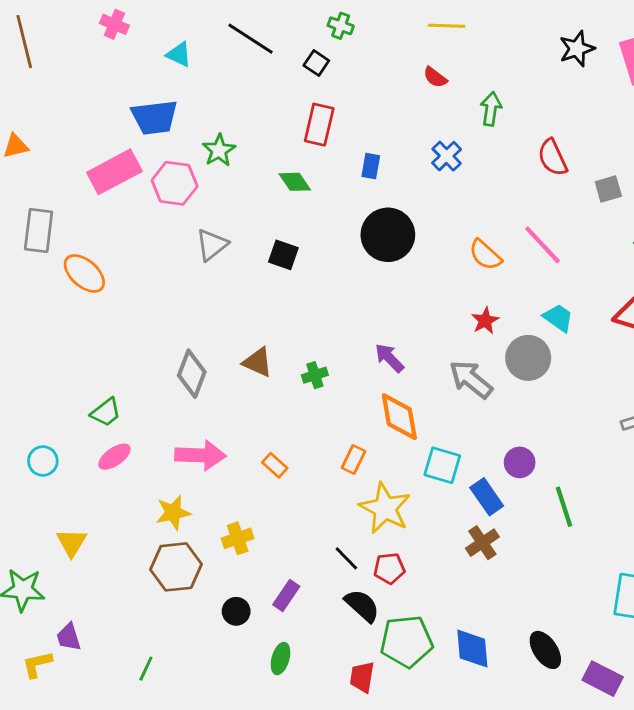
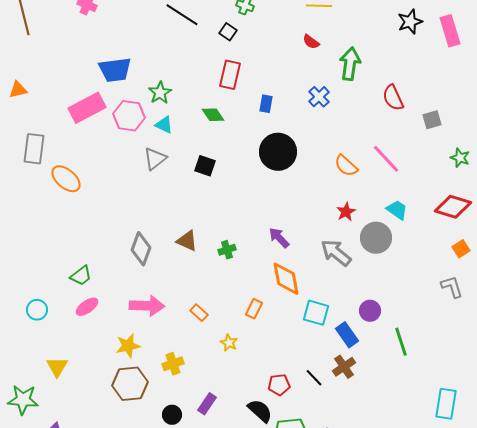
cyan triangle: (179, 54) -> (164, 125), moved
green arrow: (491, 109) -> (350, 64), size x1.4
yellow star: (385, 508) -> (229, 343), moved, size x0.5
black line: (346, 558) -> (314, 378), moved

